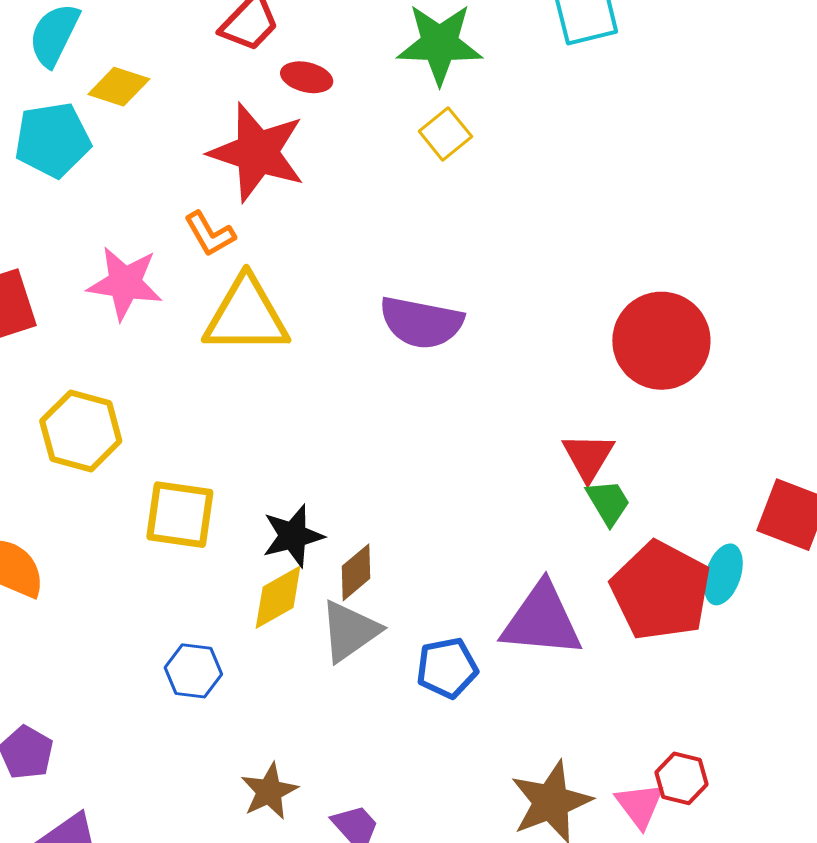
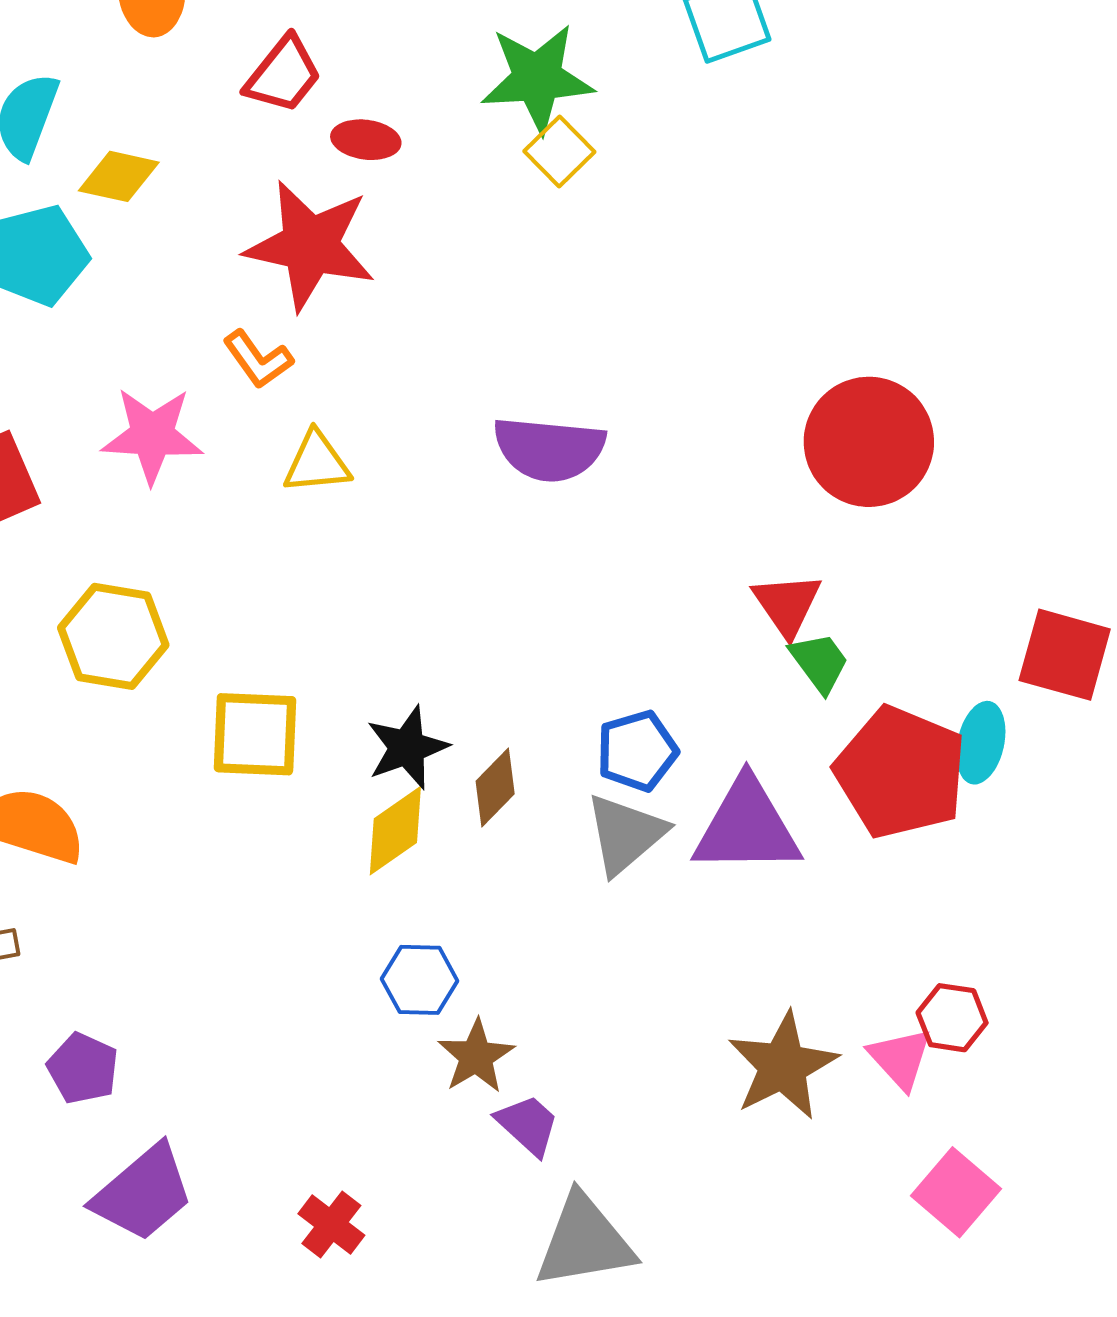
yellow square: (445, 134) -> (559, 152), moved
yellow triangle: (246, 316) -> (317, 463), size x0.6
gray triangle: (350, 631) -> (625, 834), moved
blue pentagon: (447, 668) -> (637, 751), moved
blue hexagon: (193, 671) -> (420, 980), moved
brown star: (269, 791) -> (476, 1056), moved

